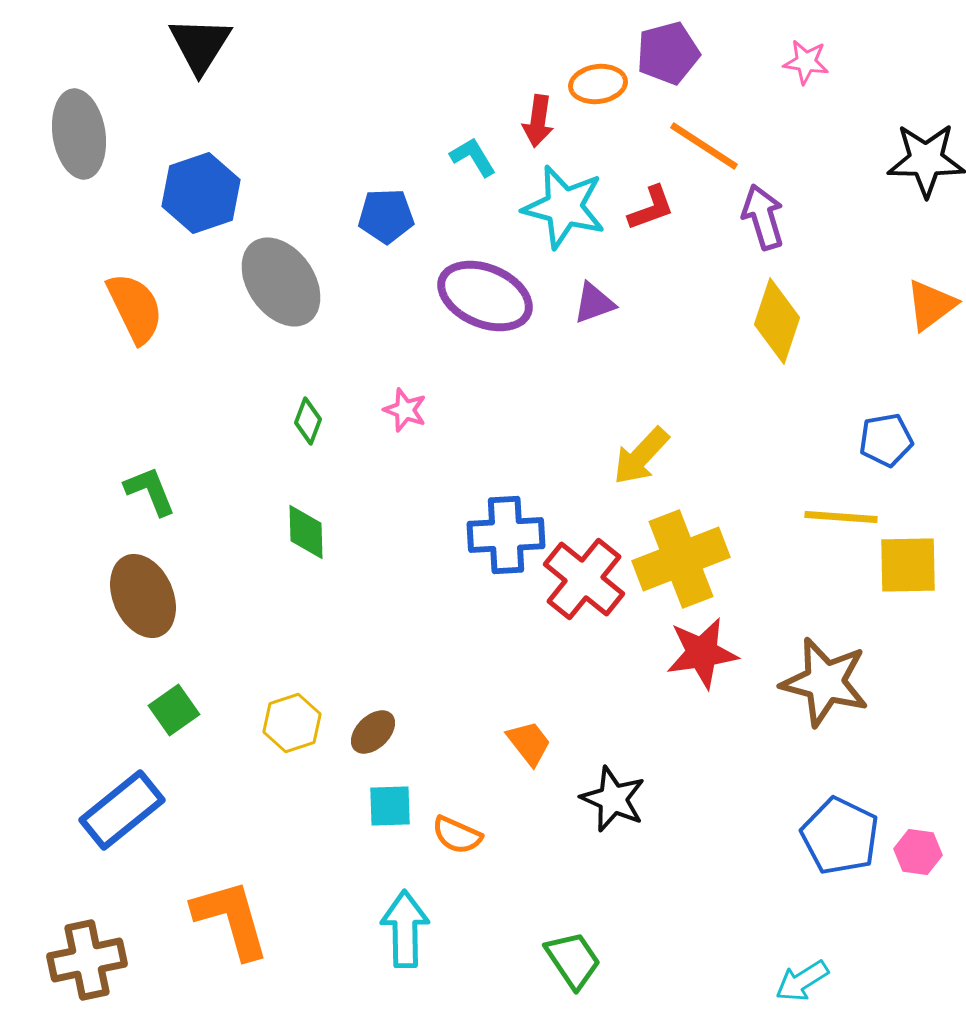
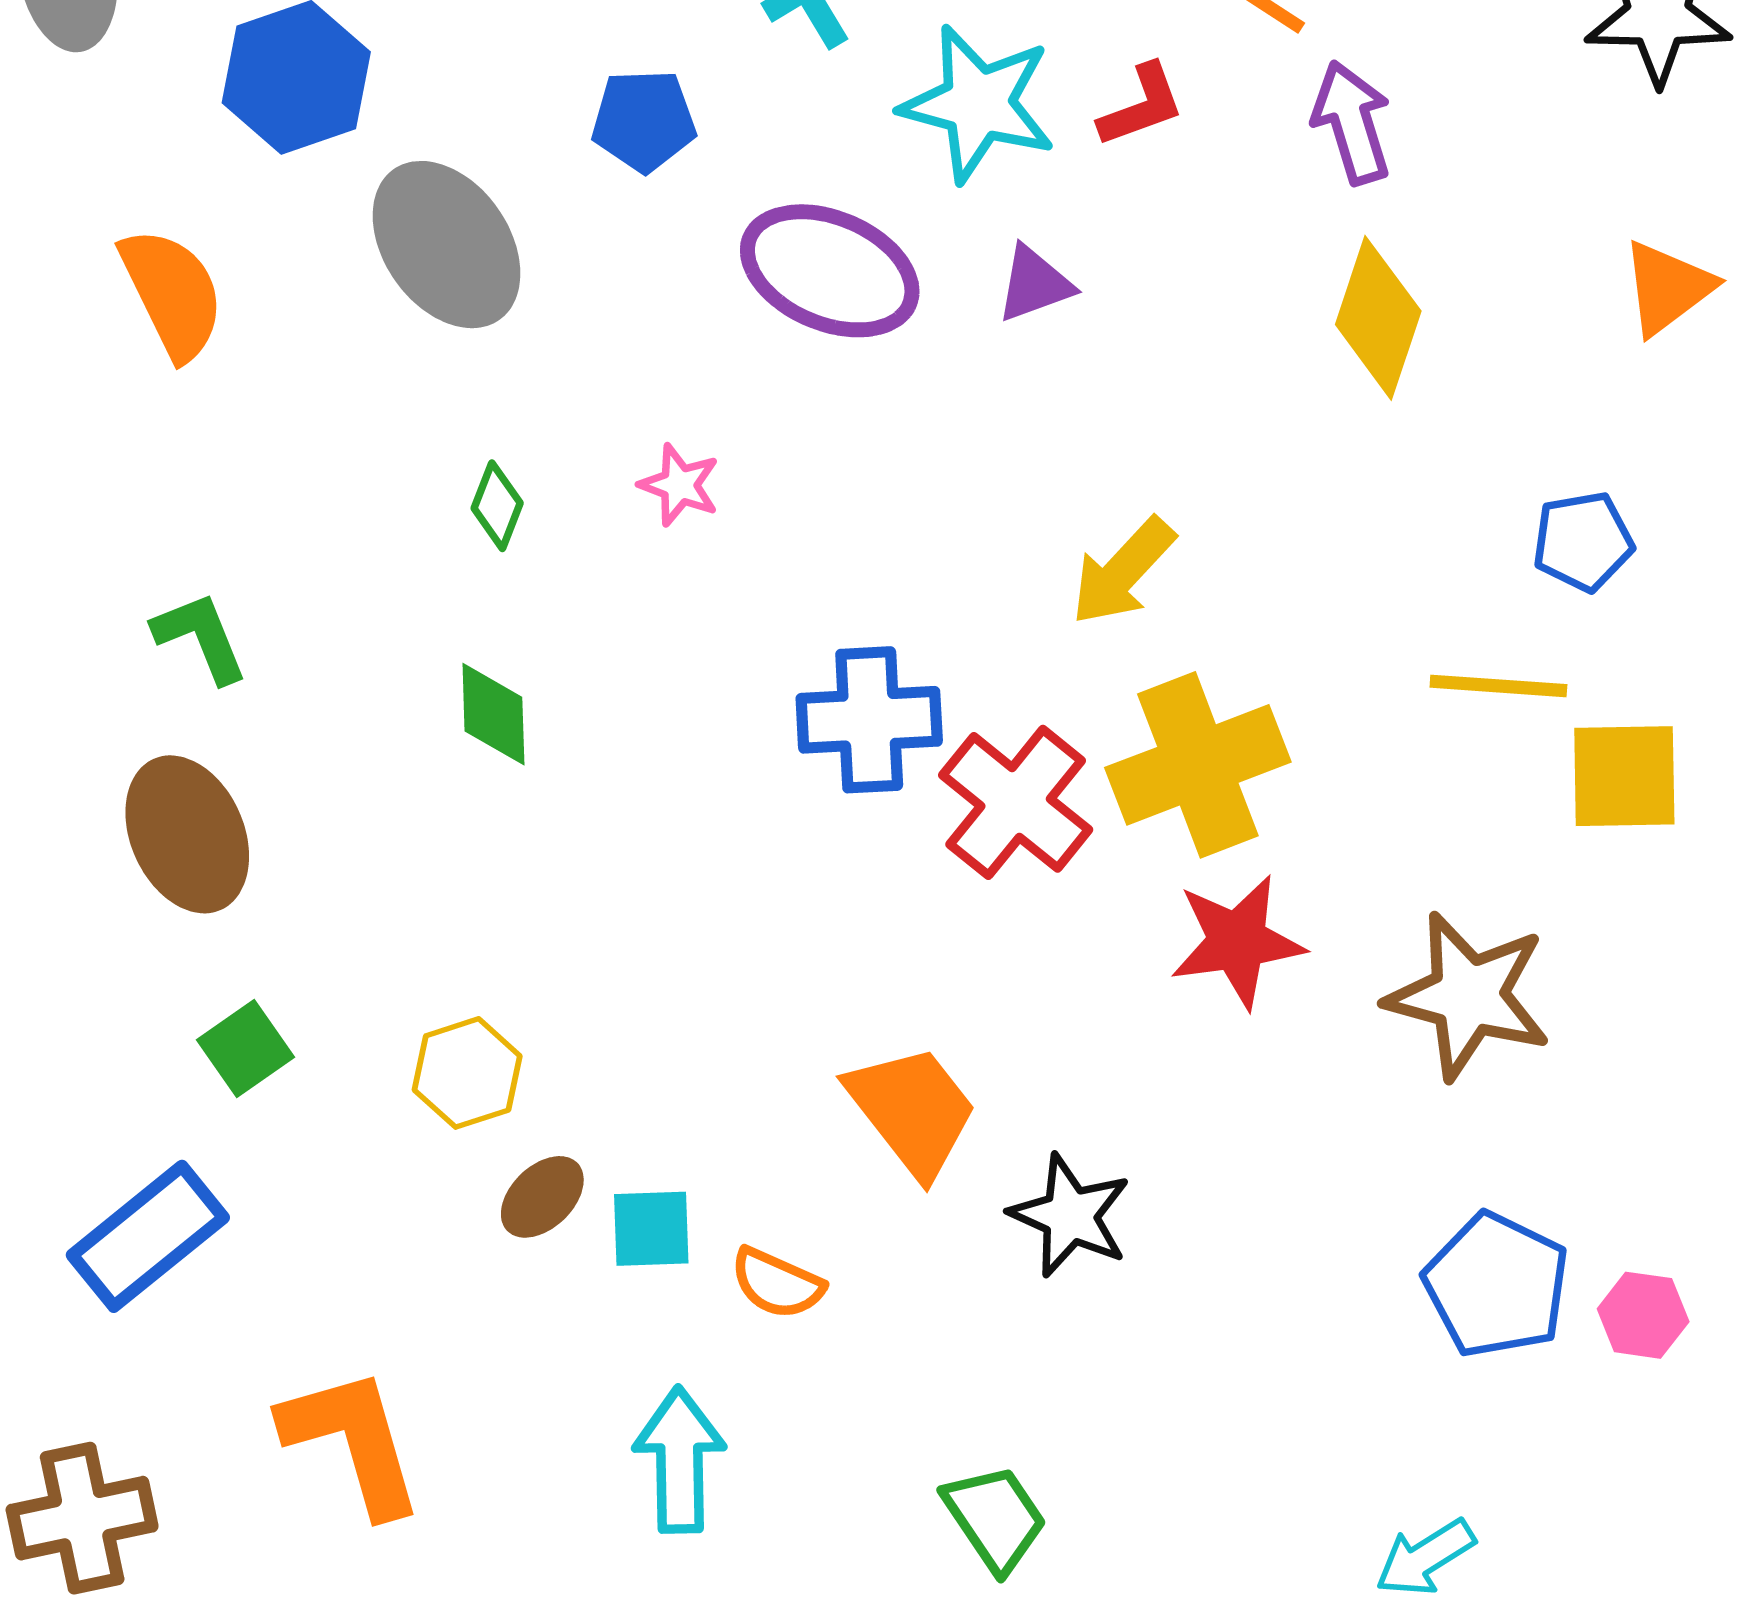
brown ellipse: (373, 732) -> (542, 1197), moved
orange trapezoid: (529, 743) -> (912, 1110), size x1.6

